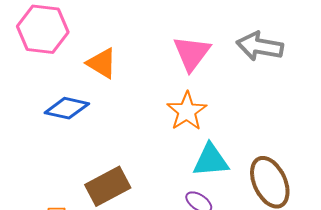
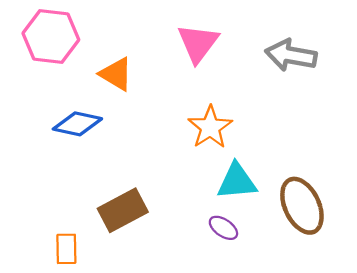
pink triangle: (192, 53) -> (198, 43), moved

